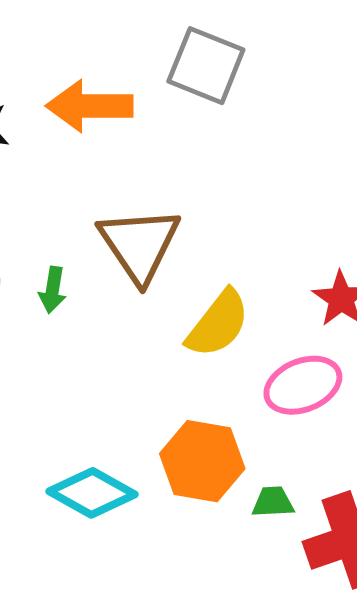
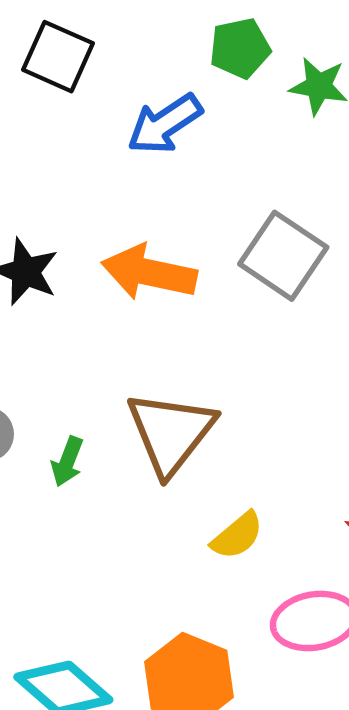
yellow semicircle: (218, 324) -> (237, 536), size x0.7

